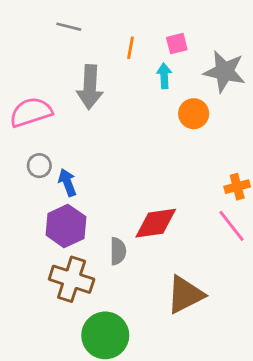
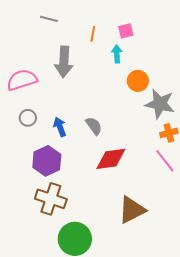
gray star: (225, 72) -> (160, 104), moved
blue arrow: (67, 182) -> (60, 127), moved
gray semicircle: (118, 251) -> (94, 126), moved, turned -36

